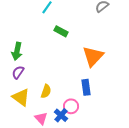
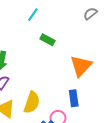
yellow semicircle: (46, 91) -> (32, 102), size x1.5

